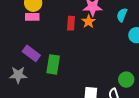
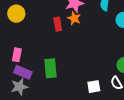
pink rectangle: (32, 17) -> (17, 55), moved, turned -64
purple rectangle: (31, 53) -> (23, 72), moved

